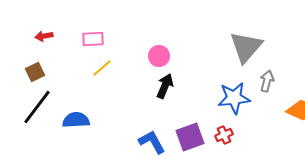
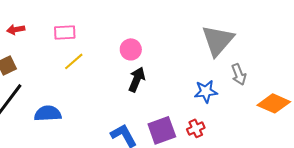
gray arrow: (267, 81) -> (239, 74), turned 145
blue star: (234, 98) -> (206, 91), size x0.7

